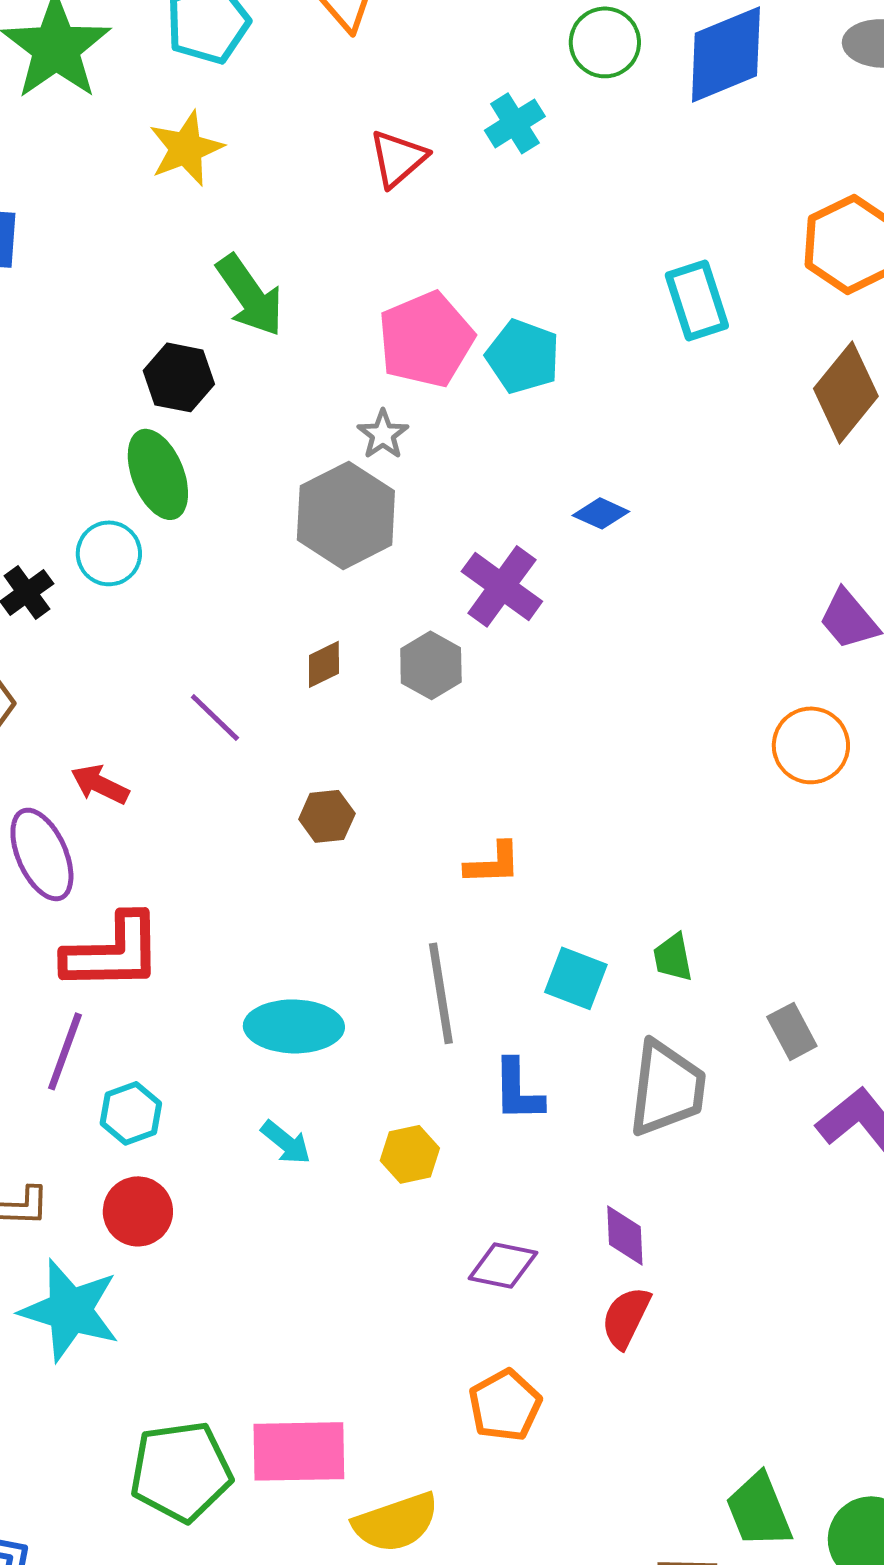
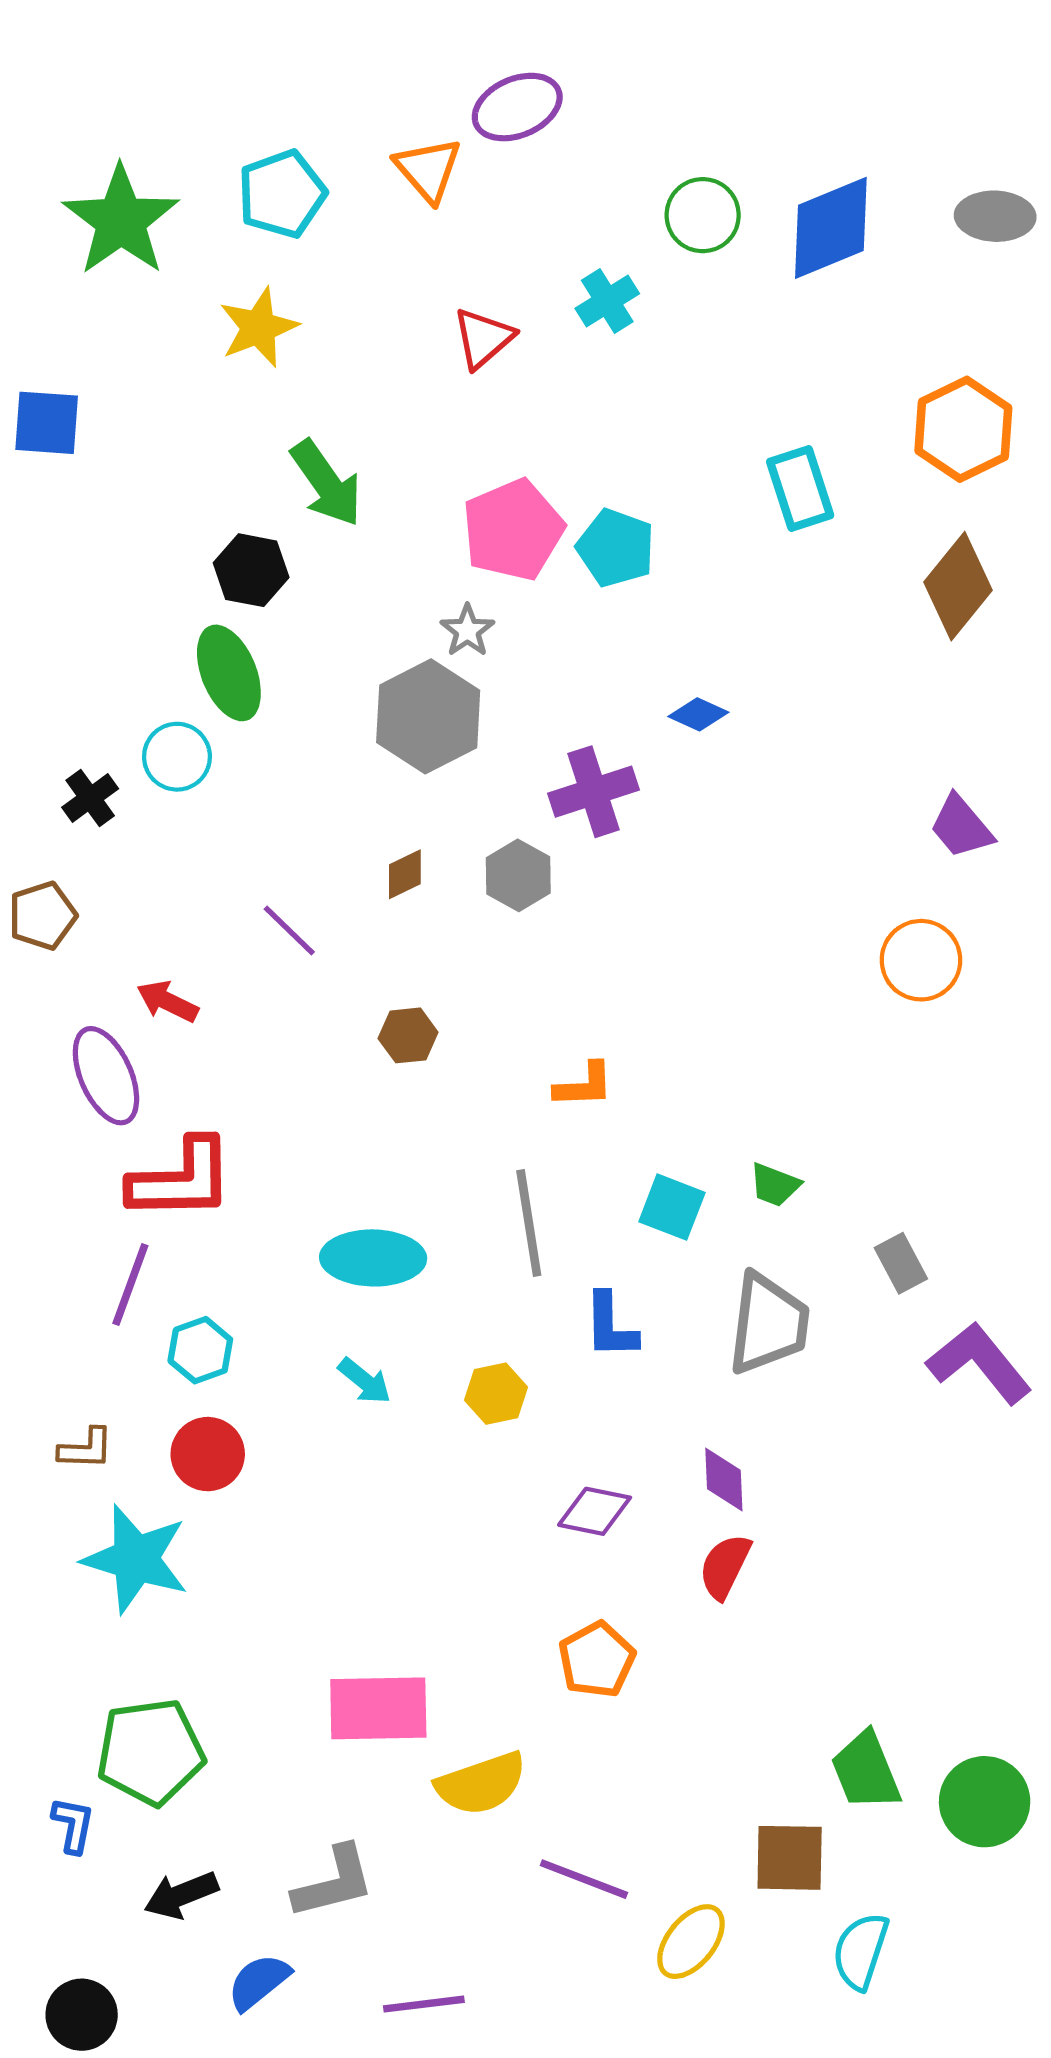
purple cross: (502, 586) -> (593, 792), turned 36
green trapezoid: (673, 957) -> (775, 1185), turned -58
green pentagon: (181, 1471) -> (150, 1752), moved

